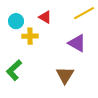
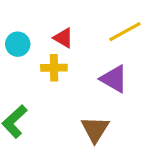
yellow cross: (30, 36) -> (54, 68), moved

